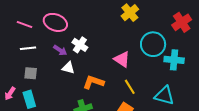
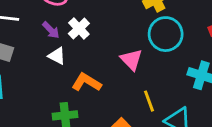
cyan circle: (153, 44) -> (166, 34), moved
yellow line: (130, 87) -> (149, 101), moved

